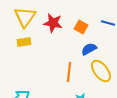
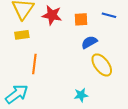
orange square: (81, 27) -> (81, 19), turned -32
orange line: (69, 72) -> (34, 64), moved

